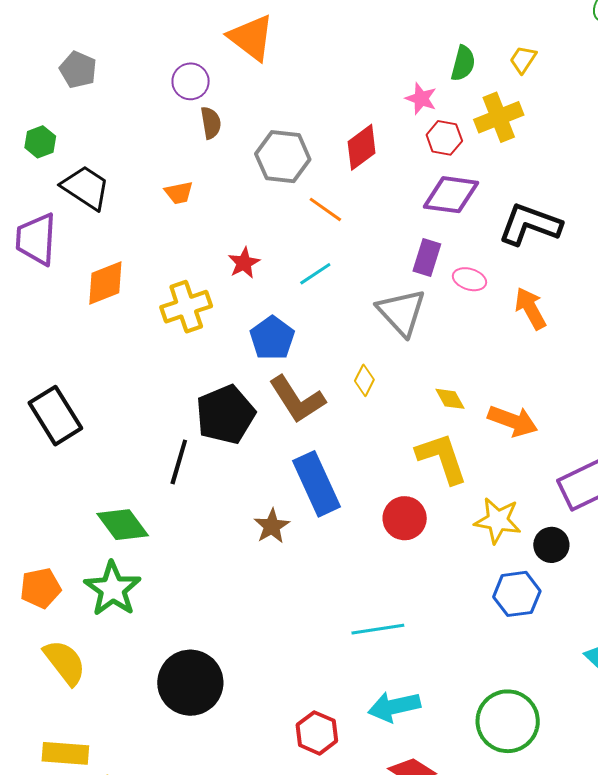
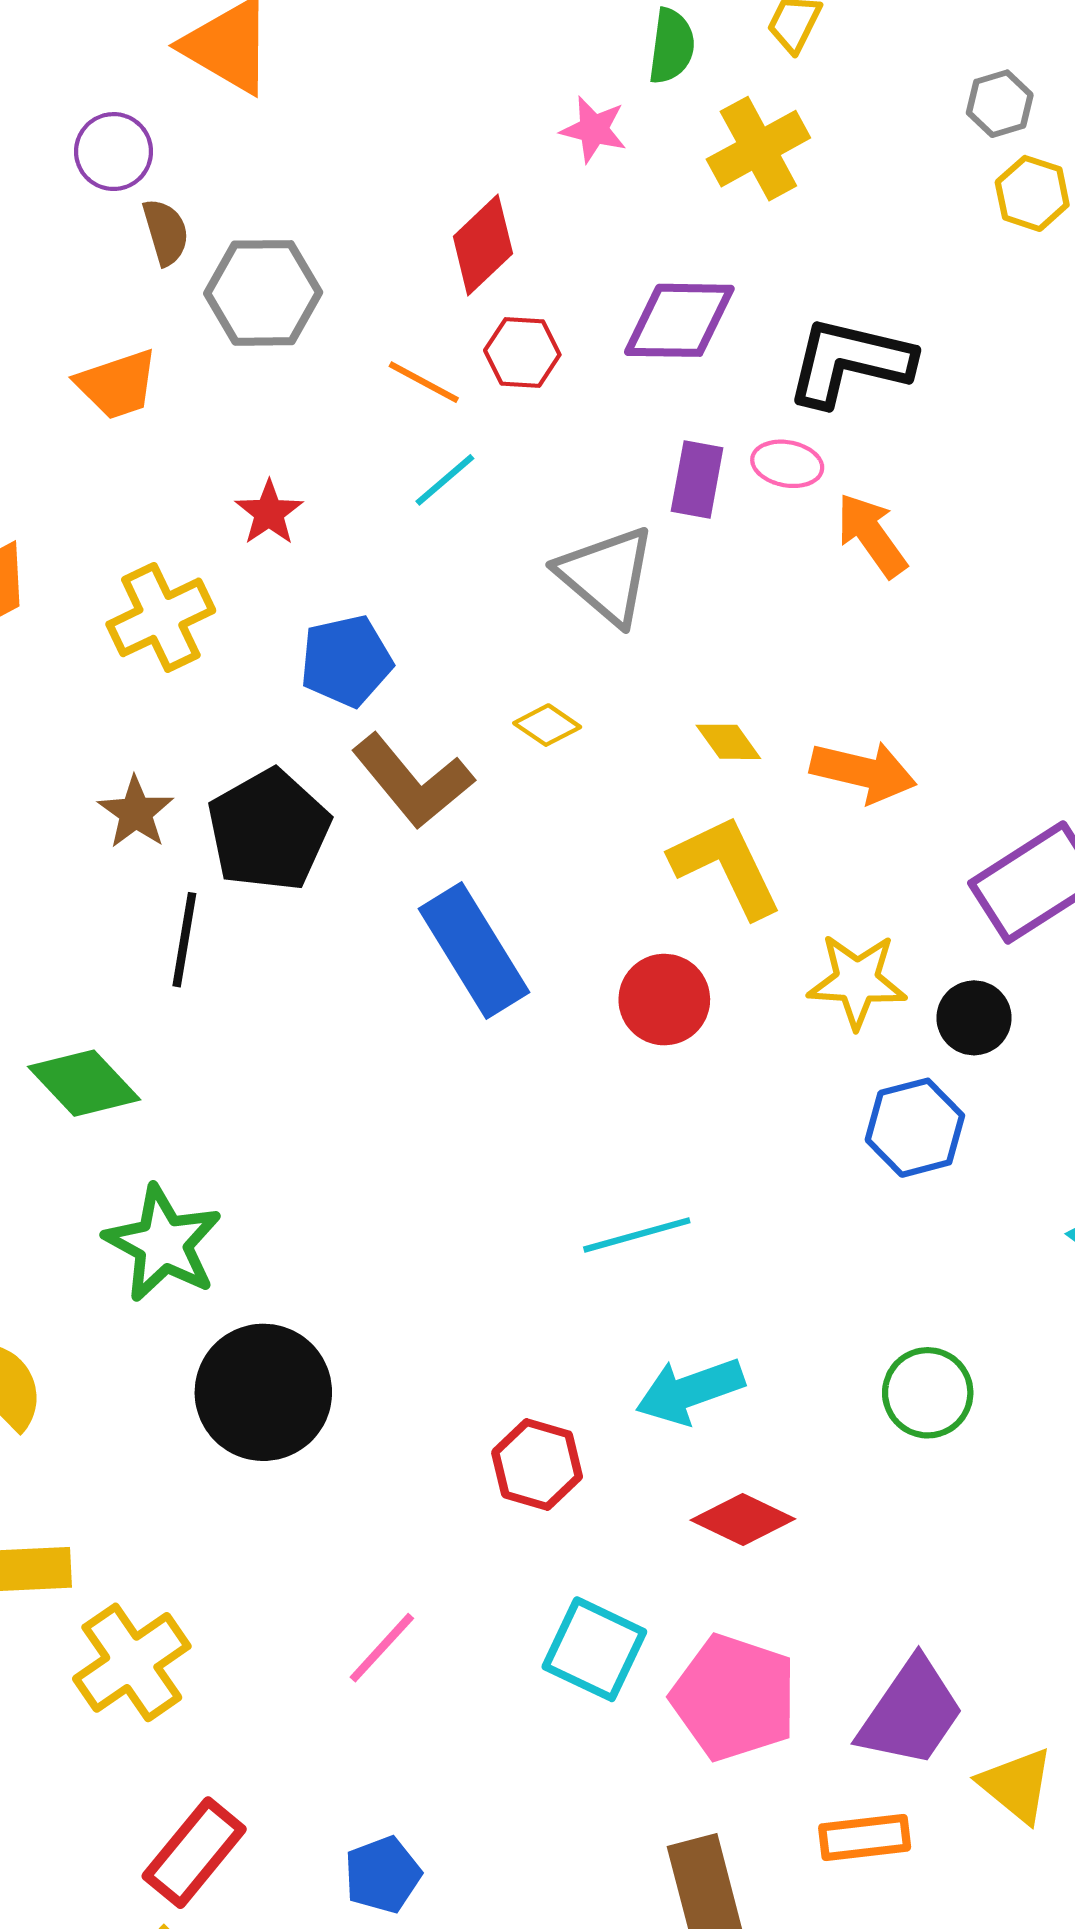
red hexagon: (444, 138) -> (522, 353), moved
gray hexagon: (283, 157) -> (263, 293), moved
orange trapezoid: (179, 193) -> (117, 384), size x1.4
purple rectangle: (427, 257) -> (697, 480), moved
cyan line: (315, 274) -> (445, 480), moved
pink ellipse: (470, 279) -> (787, 464), moved
blue pentagon: (272, 338) -> (346, 661), turned 30
yellow diamond: (364, 380) -> (547, 725), turned -76
brown star: (272, 526) -> (136, 813), moved
green star: (113, 589) -> (163, 1244), moved
green circle: (508, 721) -> (928, 1393), size x0.7

